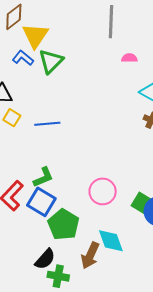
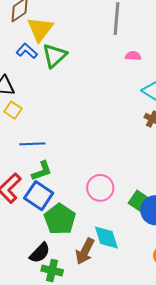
blue line: (47, 124) -> (32, 144), moved

